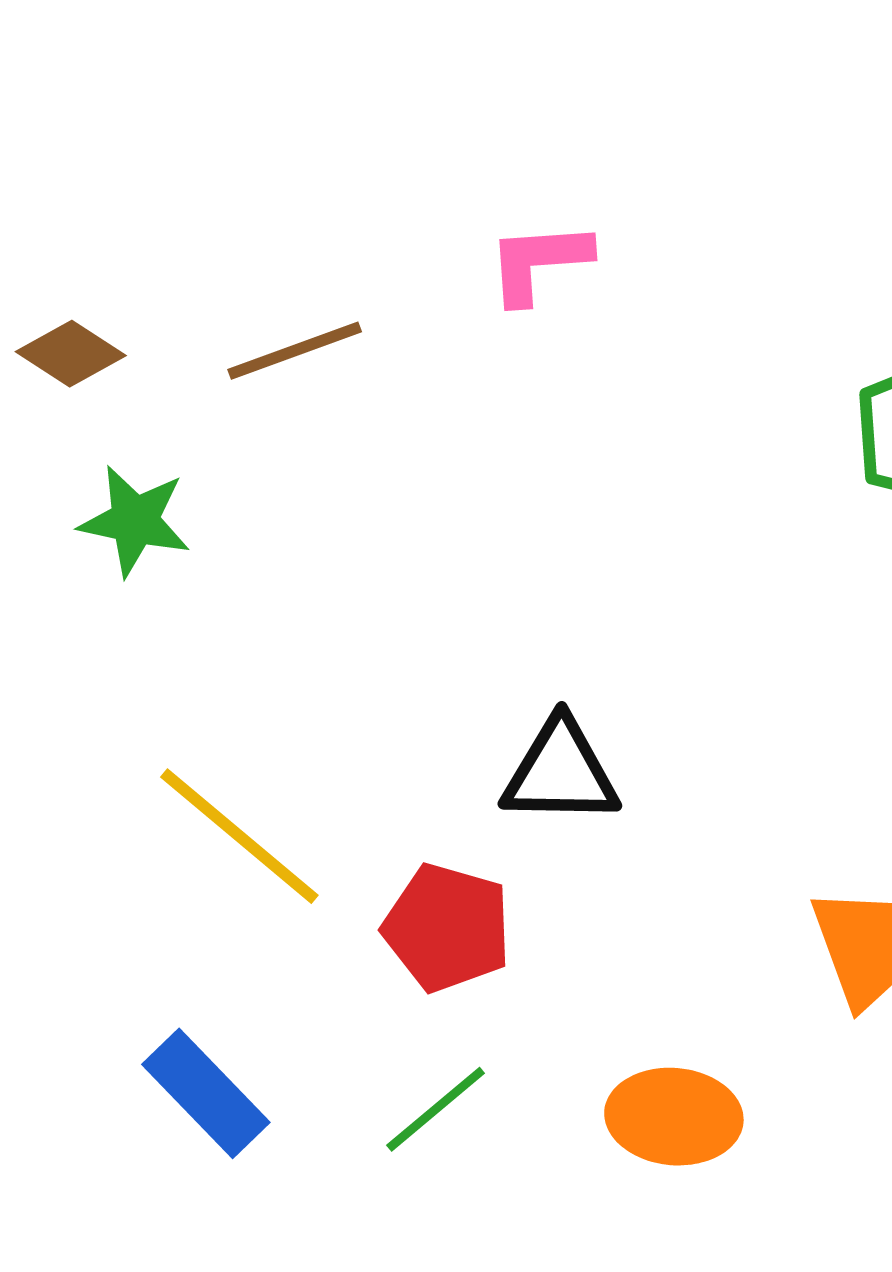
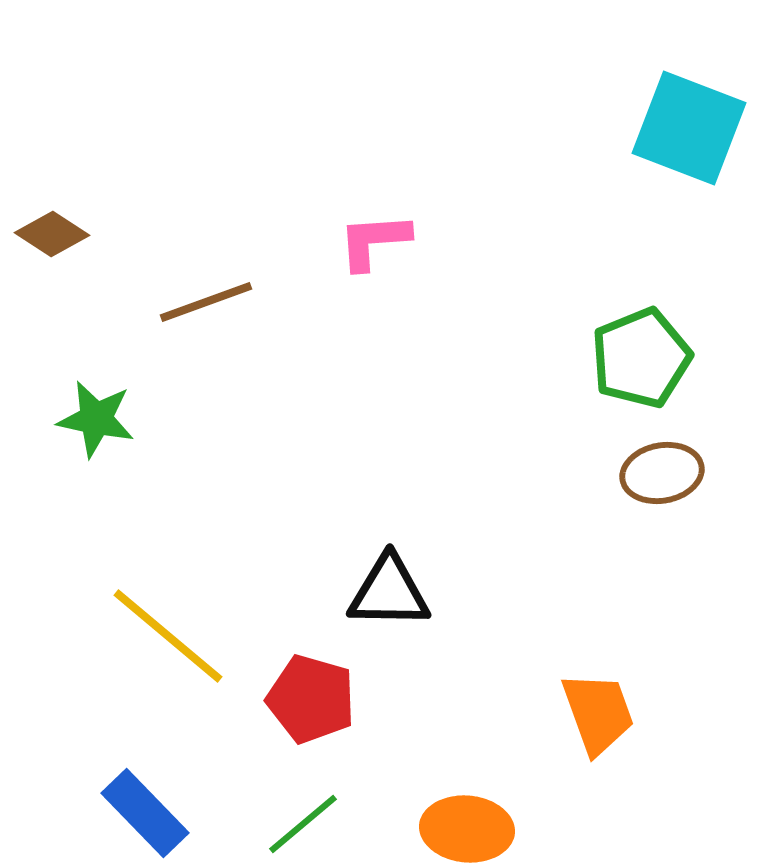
brown diamond: (71, 354) -> (52, 234), moved

